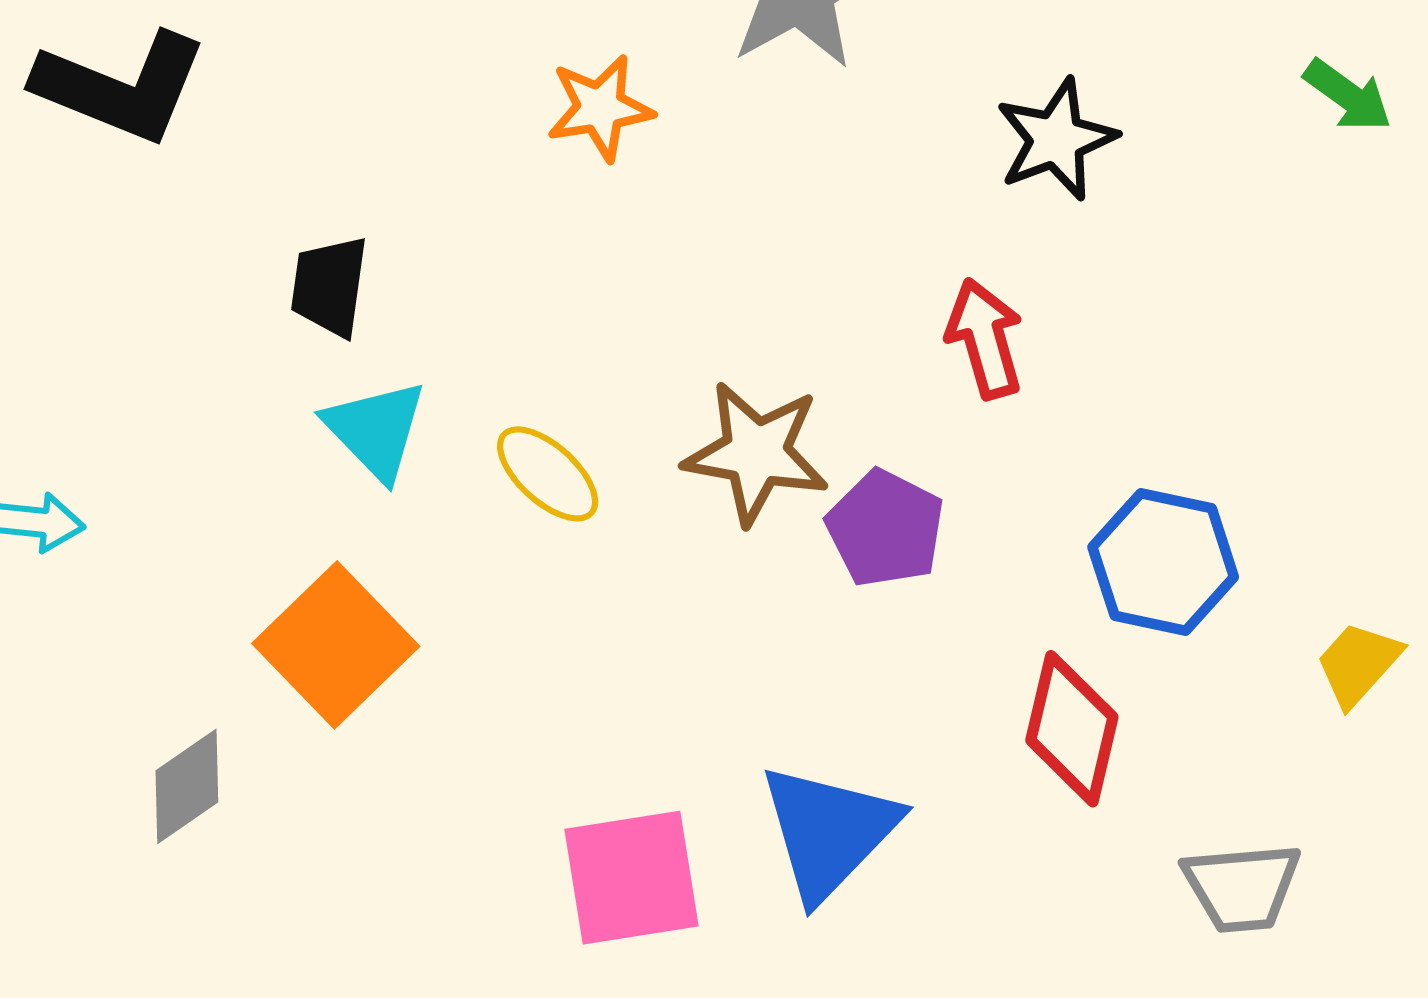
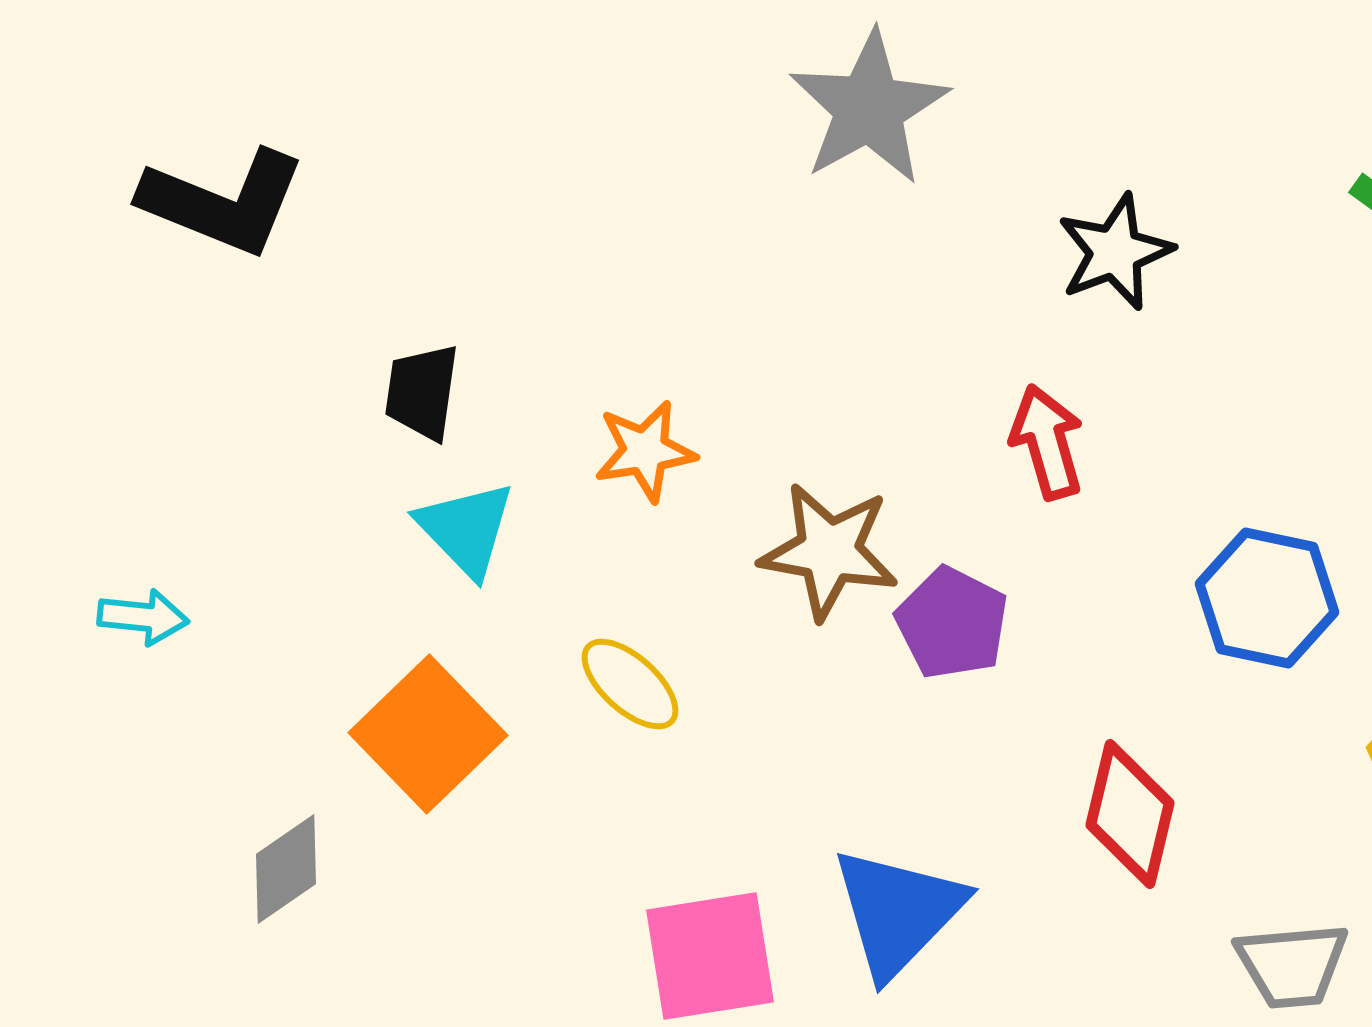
orange star: (600, 108) -> (645, 451), moved
yellow ellipse: (548, 474) -> (630, 684), moved
blue hexagon: (1163, 562) -> (1267, 598), moved

